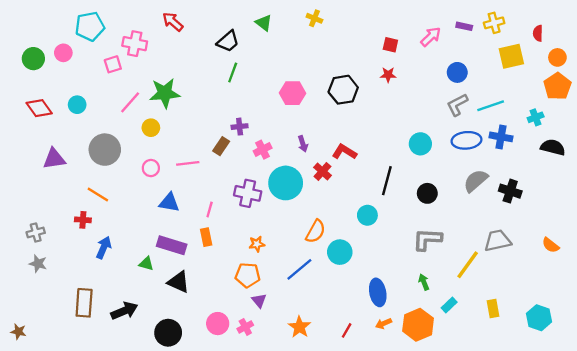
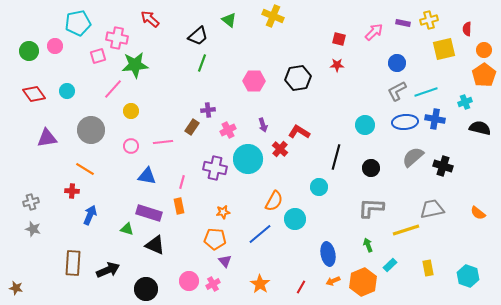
yellow cross: (314, 18) -> (273, 16), size x1.5
green star: (165, 93) -> (135, 65), moved
yellow line: (468, 265) -> (406, 230), turned 36

